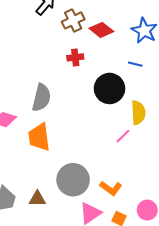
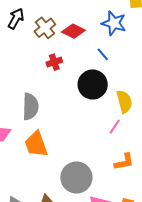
blue line: (135, 64) -> (103, 54), moved, turned 48
orange L-shape: (111, 188) -> (124, 162), moved, turned -35

